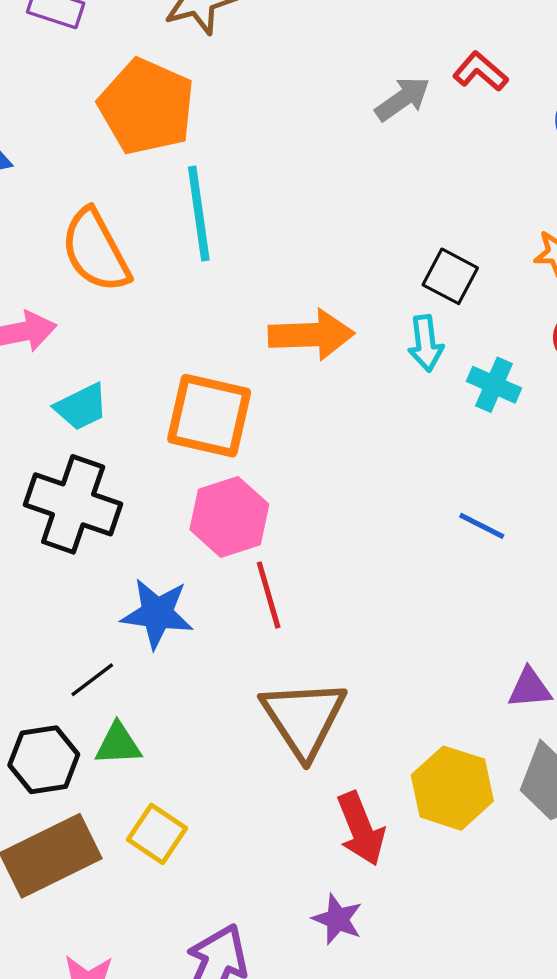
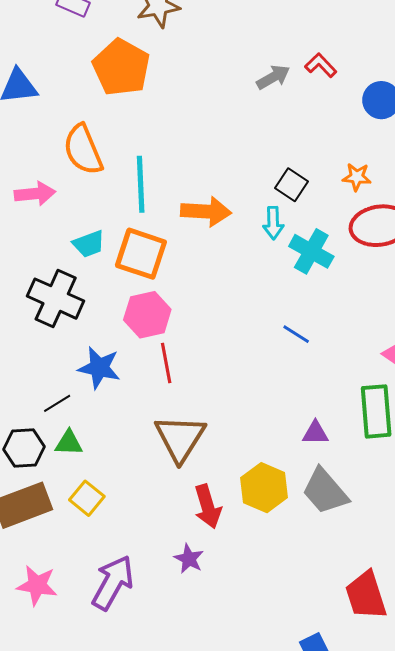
cyan line: (199, 213) -> (141, 184), moved
cyan cross: (494, 385) -> (311, 251), size x1.4
cyan trapezoid: (81, 407) -> (89, 244), moved

